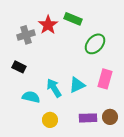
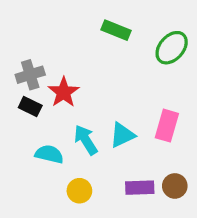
red star: (48, 25) -> (64, 92), moved
gray cross: (26, 35) -> (30, 75), moved
green ellipse: (95, 44) -> (172, 48), moved

